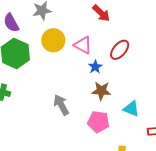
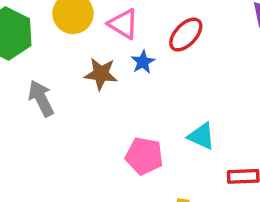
brown star: (101, 91) -> (101, 74), moved
gray arrow: (61, 105) -> (41, 98), moved

